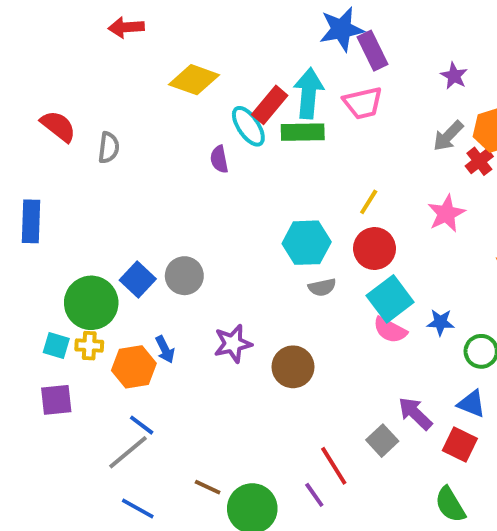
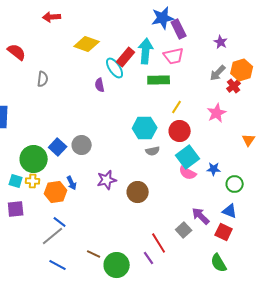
red semicircle: (58, 126) -> (17, 52), moved
green rectangle: (303, 132) -> (159, 80), moved

